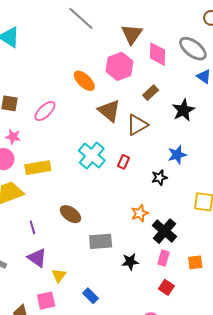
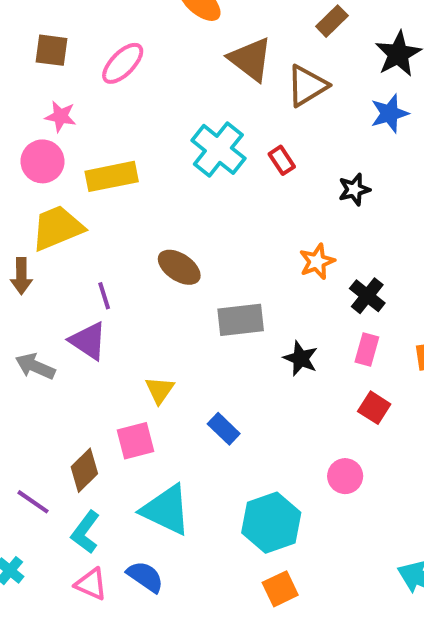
blue star: (177, 155) -> (390, 113), moved
red rectangle: (123, 162) -> (282, 160), turned -56
black cross: (164, 231) -> (367, 296), size x0.7
purple triangle: (37, 258) -> (88, 341), moved
black star: (130, 262) -> (301, 358), turned 30

